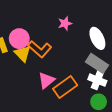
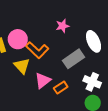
yellow triangle: (23, 54) -> (22, 66), moved
gray rectangle: (97, 63) -> (73, 59), moved, turned -70
orange rectangle: (65, 87) -> (61, 88), size x0.6

